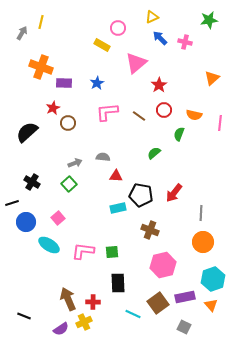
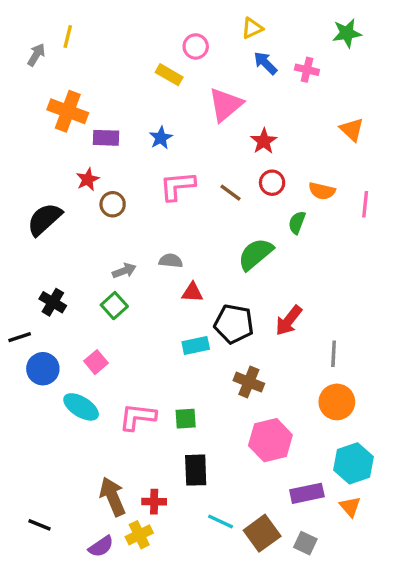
orange triangle: (212, 78) -> (352, 130), turned -35
green semicircle: (154, 153) -> (255, 254), size x1.6
brown square: (158, 303) -> (262, 533), moved

